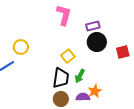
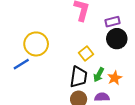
yellow circle: (21, 47) -> (36, 44), size x1.5
orange star: (95, 91) -> (115, 78), moved

